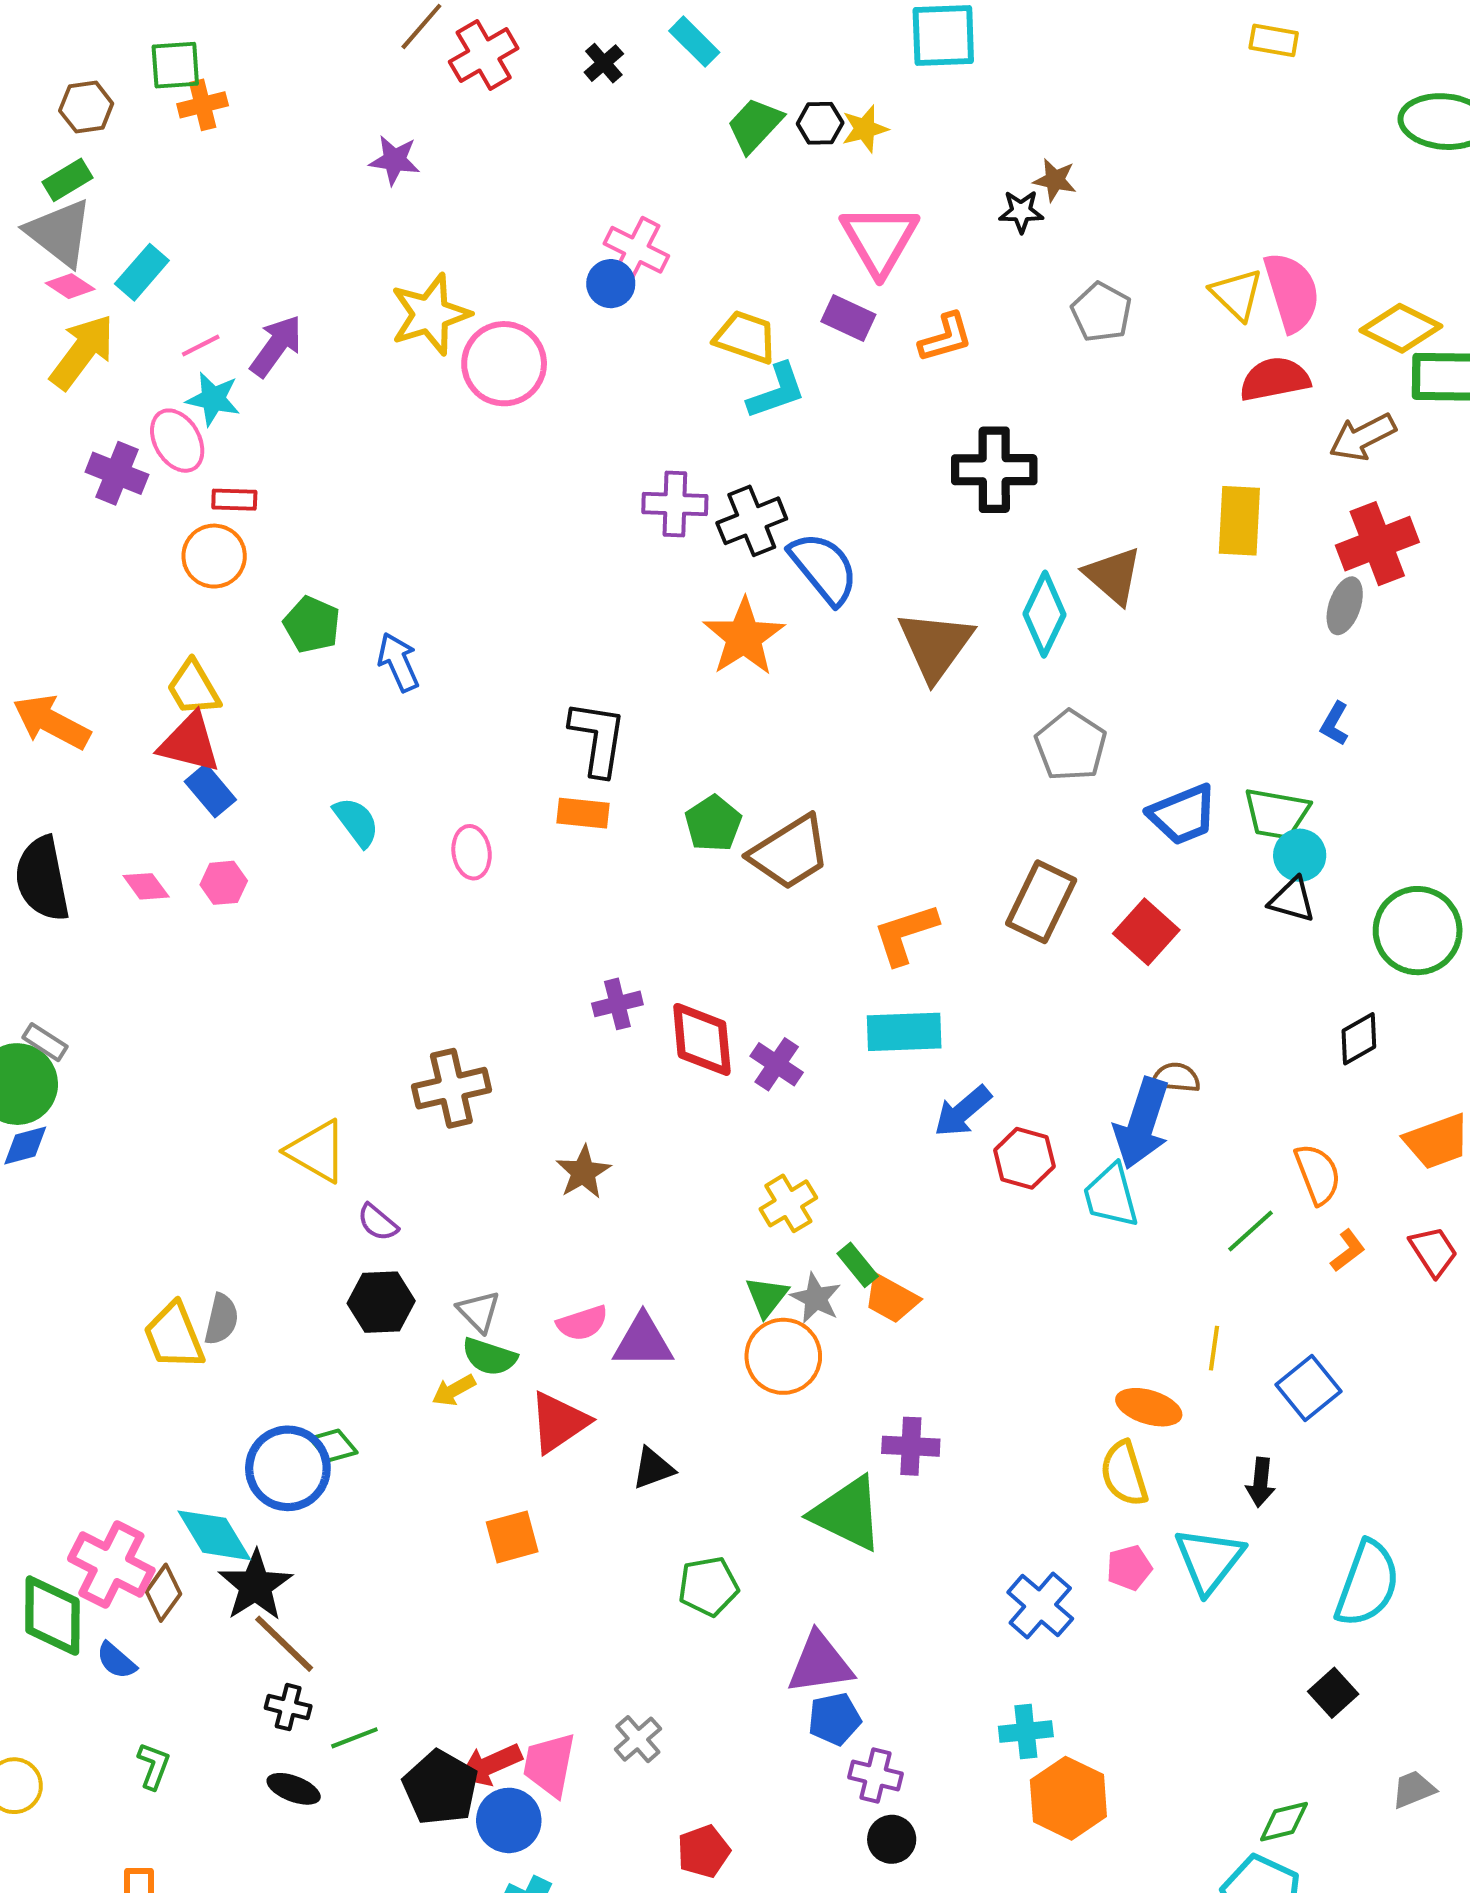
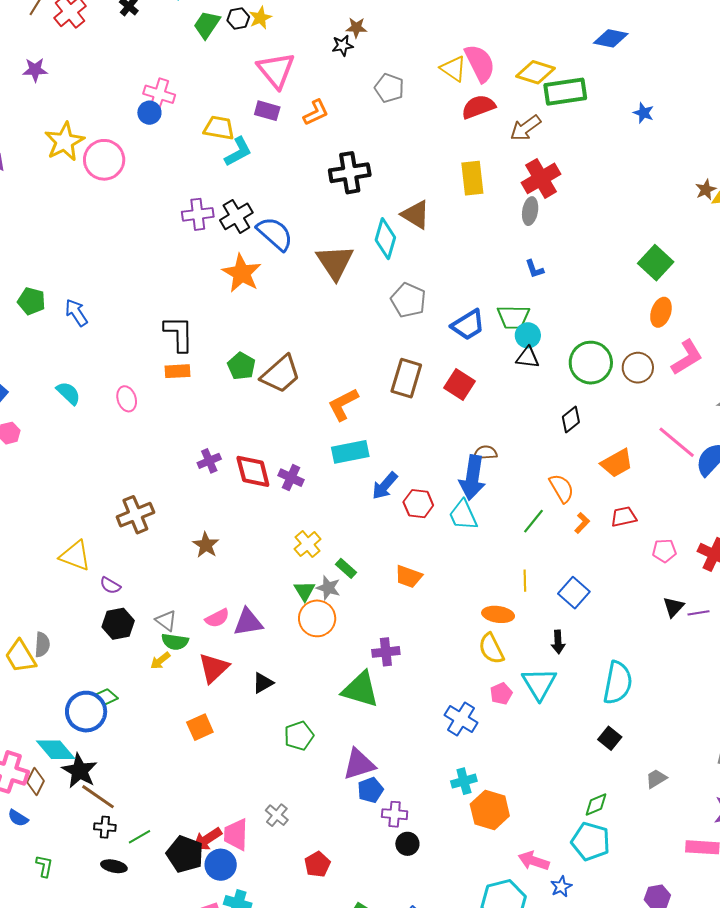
blue L-shape: (1335, 724) -> (534, 269), turned -40
red trapezoid: (1433, 1251) -> (624, 517), turned -60
orange trapezoid: (891, 1299) -> (409, 576), moved

